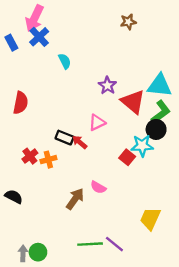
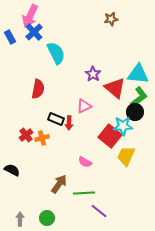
cyan semicircle: (65, 61) -> (56, 53), size x1.6
red semicircle: (21, 103) -> (38, 89), moved
red arrow: (80, 142) -> (69, 123), turned -128
red square: (127, 157) -> (110, 136), size x1.6
brown arrow: (75, 199) -> (59, 184), moved
yellow trapezoid: (150, 219) -> (126, 156), moved
green line: (90, 244) -> (84, 193), moved
green circle: (38, 252) -> (47, 218), moved

